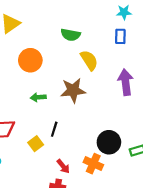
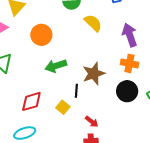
brown star: (73, 90) -> (94, 74), moved
green arrow: (38, 97) -> (56, 66), size x1.5
orange cross: (93, 164) -> (129, 63), moved

